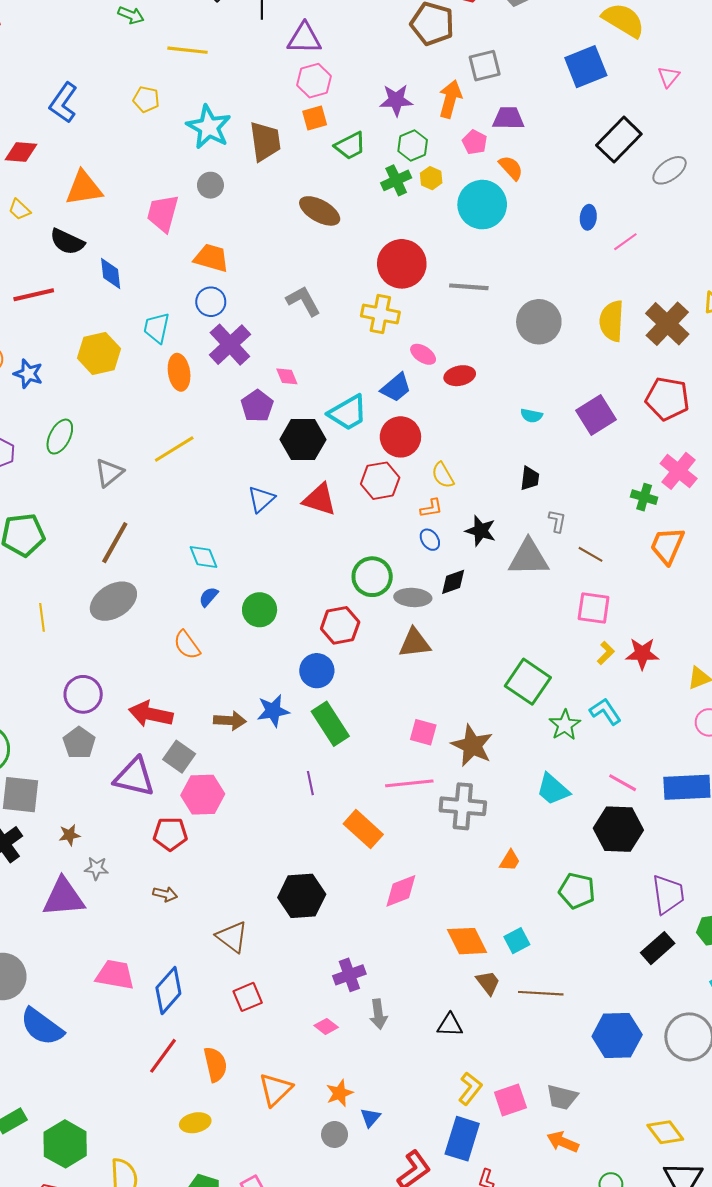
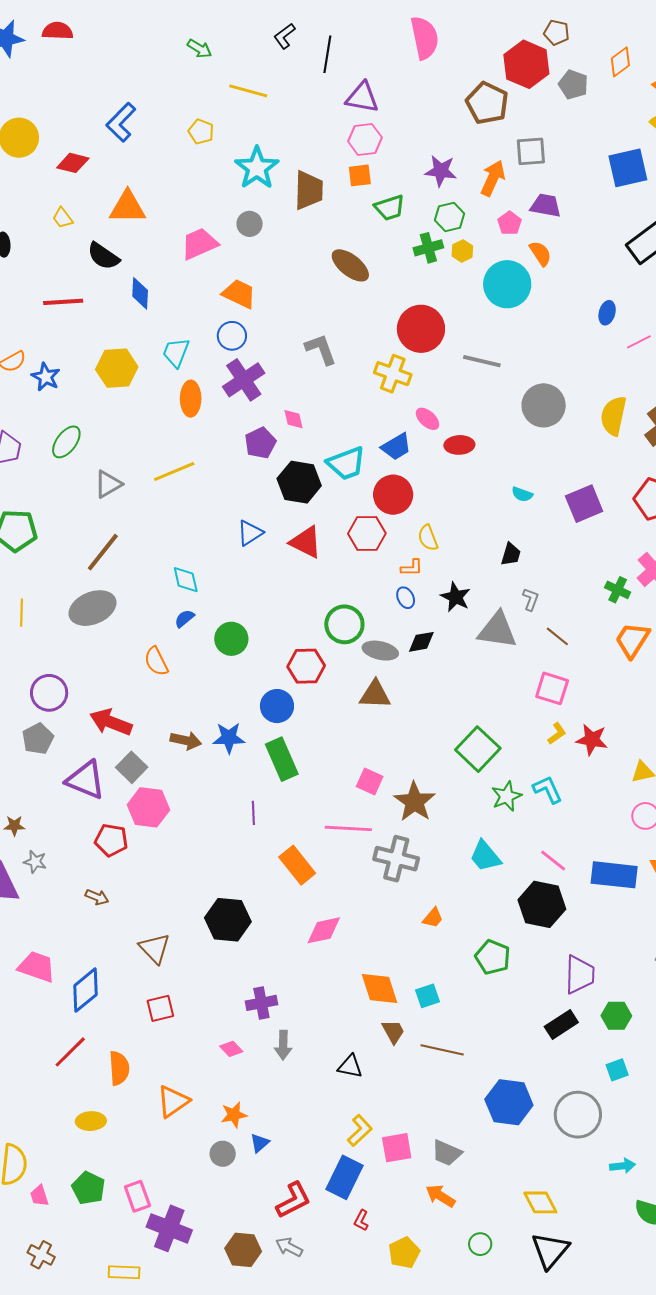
pink trapezoid: (163, 213) -> (199, 244), turned 42

